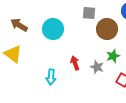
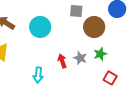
gray star: (97, 67) -> (80, 58), moved

